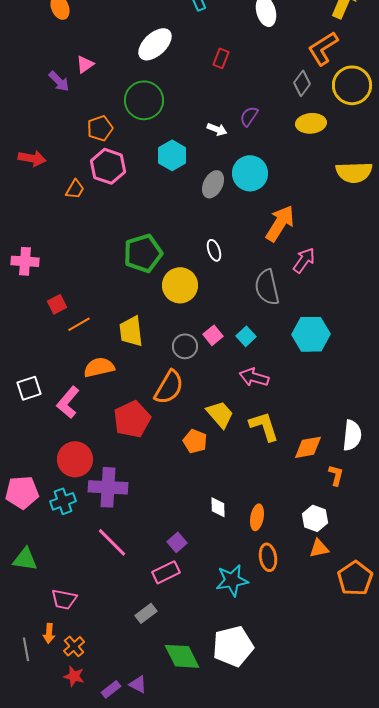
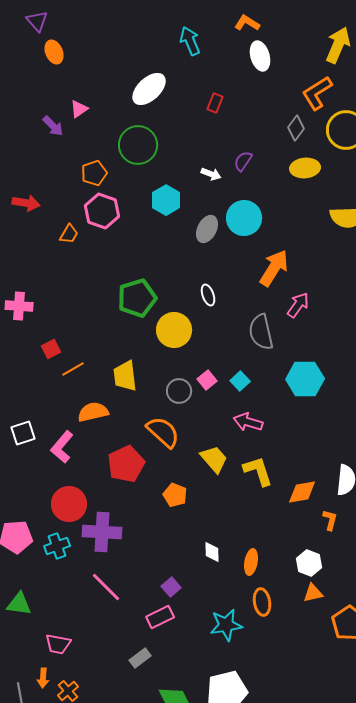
orange semicircle: (169, 387) -> (163, 432), turned -78
orange pentagon: (195, 441) -> (175, 495), moved

